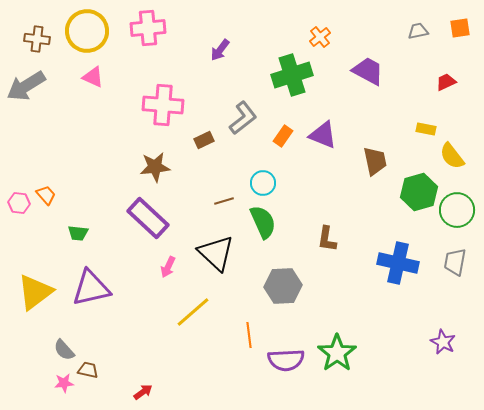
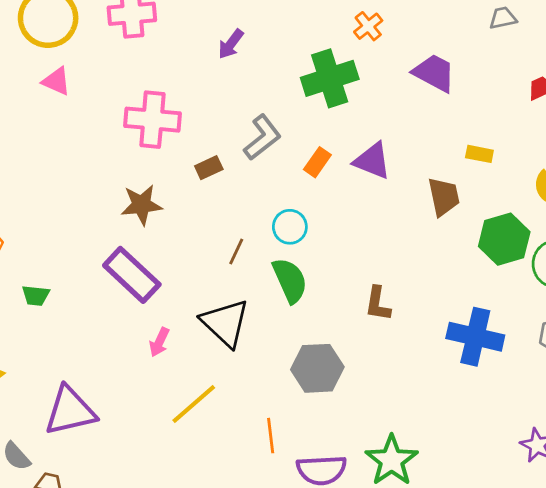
yellow rectangle: (426, 129) -> (479, 154), moved
brown line: (224, 201) -> (236, 252), turned -48
purple triangle: (91, 288) -> (70, 411), moved

